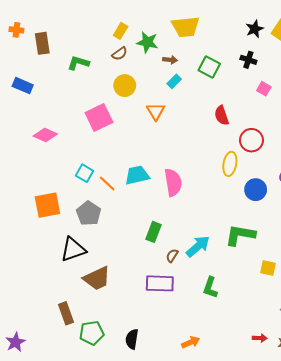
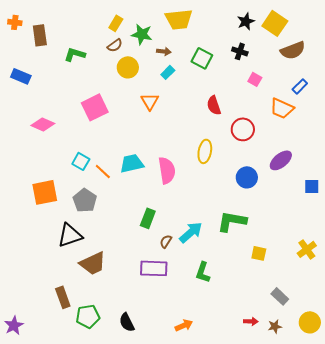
yellow circle: (125, 86) -> (128, 67), moved
yellow ellipse: (230, 164) -> (205, 151), moved
black semicircle: (132, 339) -> (127, 322), turned -36

